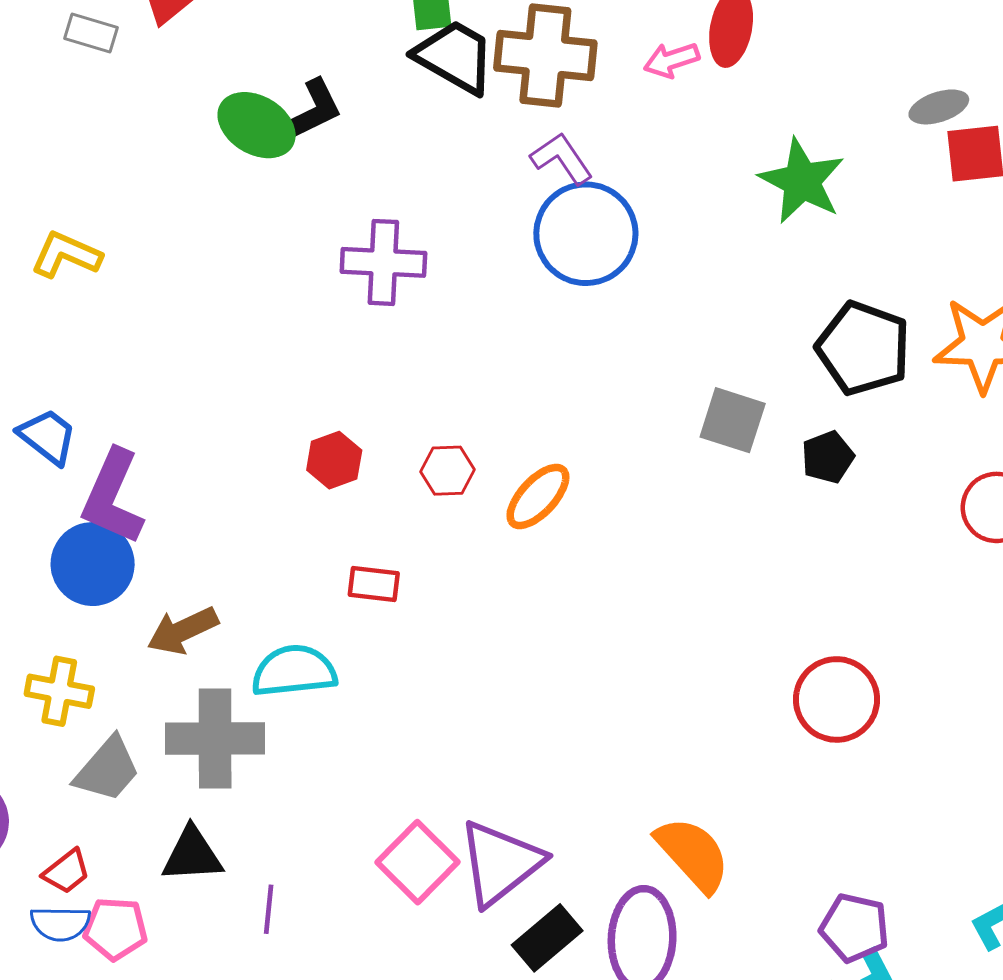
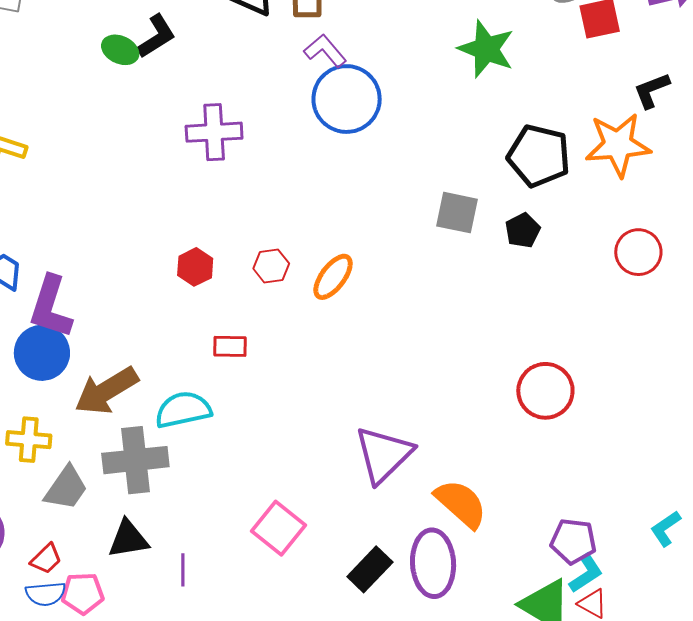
green ellipse: (257, 125) -> (120, 50), size x0.7
brown arrow: (183, 631) -> (106, 391), size x1.4
purple triangle: (500, 863) -> (384, 455), moved

